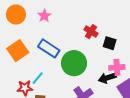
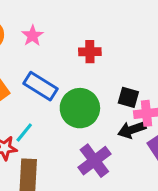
red cross: (91, 32) -> (90, 52), moved, turned -32
black square: (110, 43) -> (128, 97), moved

